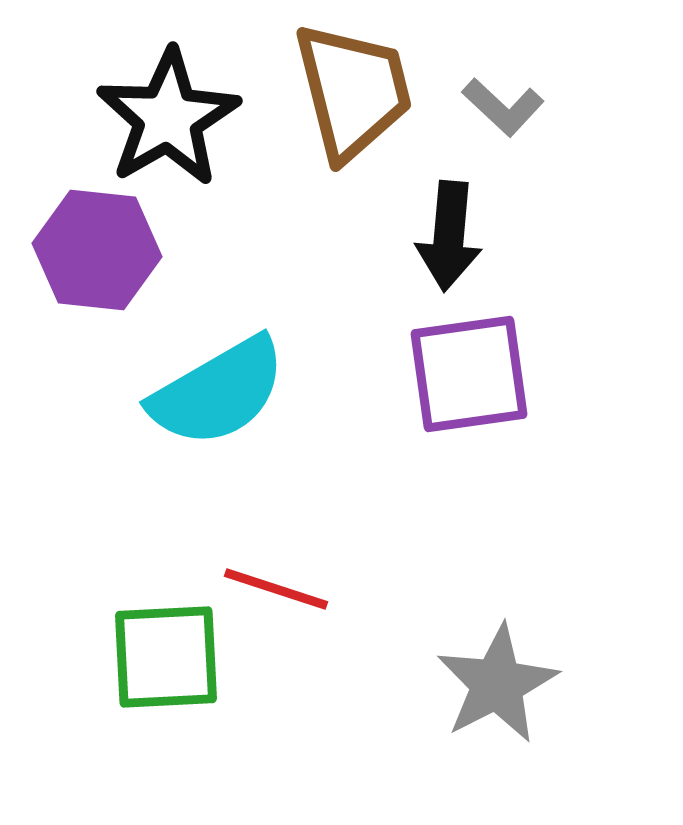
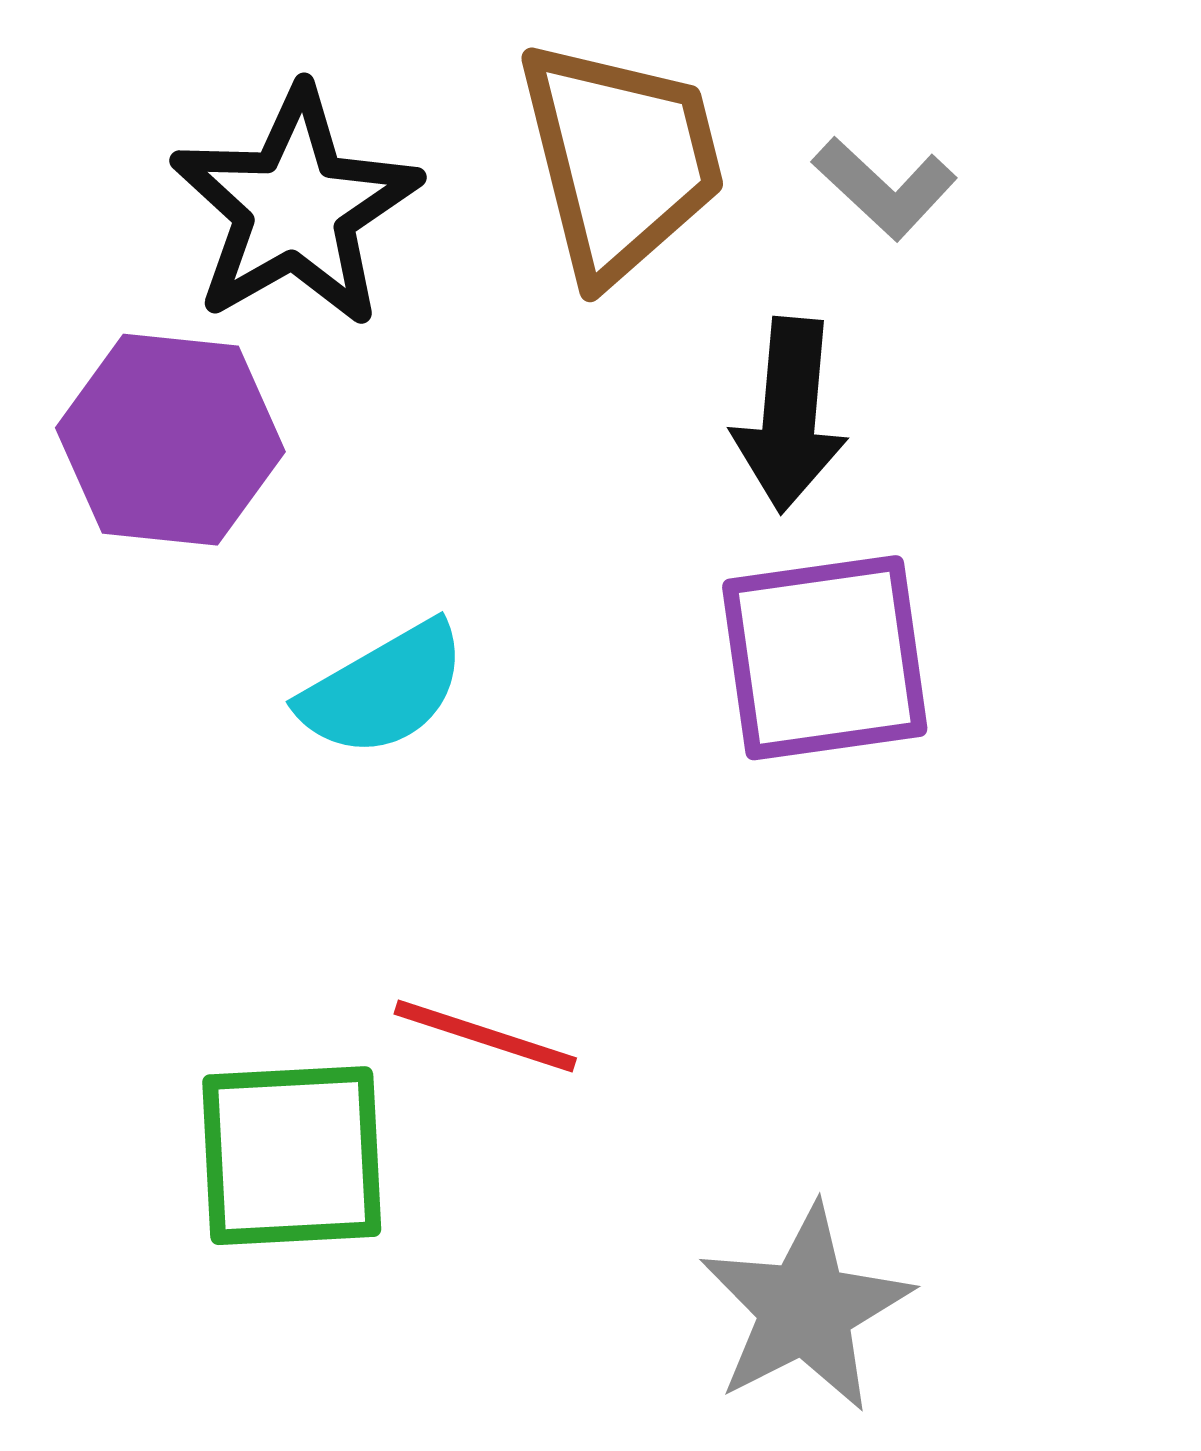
cyan semicircle: (218, 392) -> (383, 689), size x0.7
gray star: (497, 684) -> (805, 1309), moved

